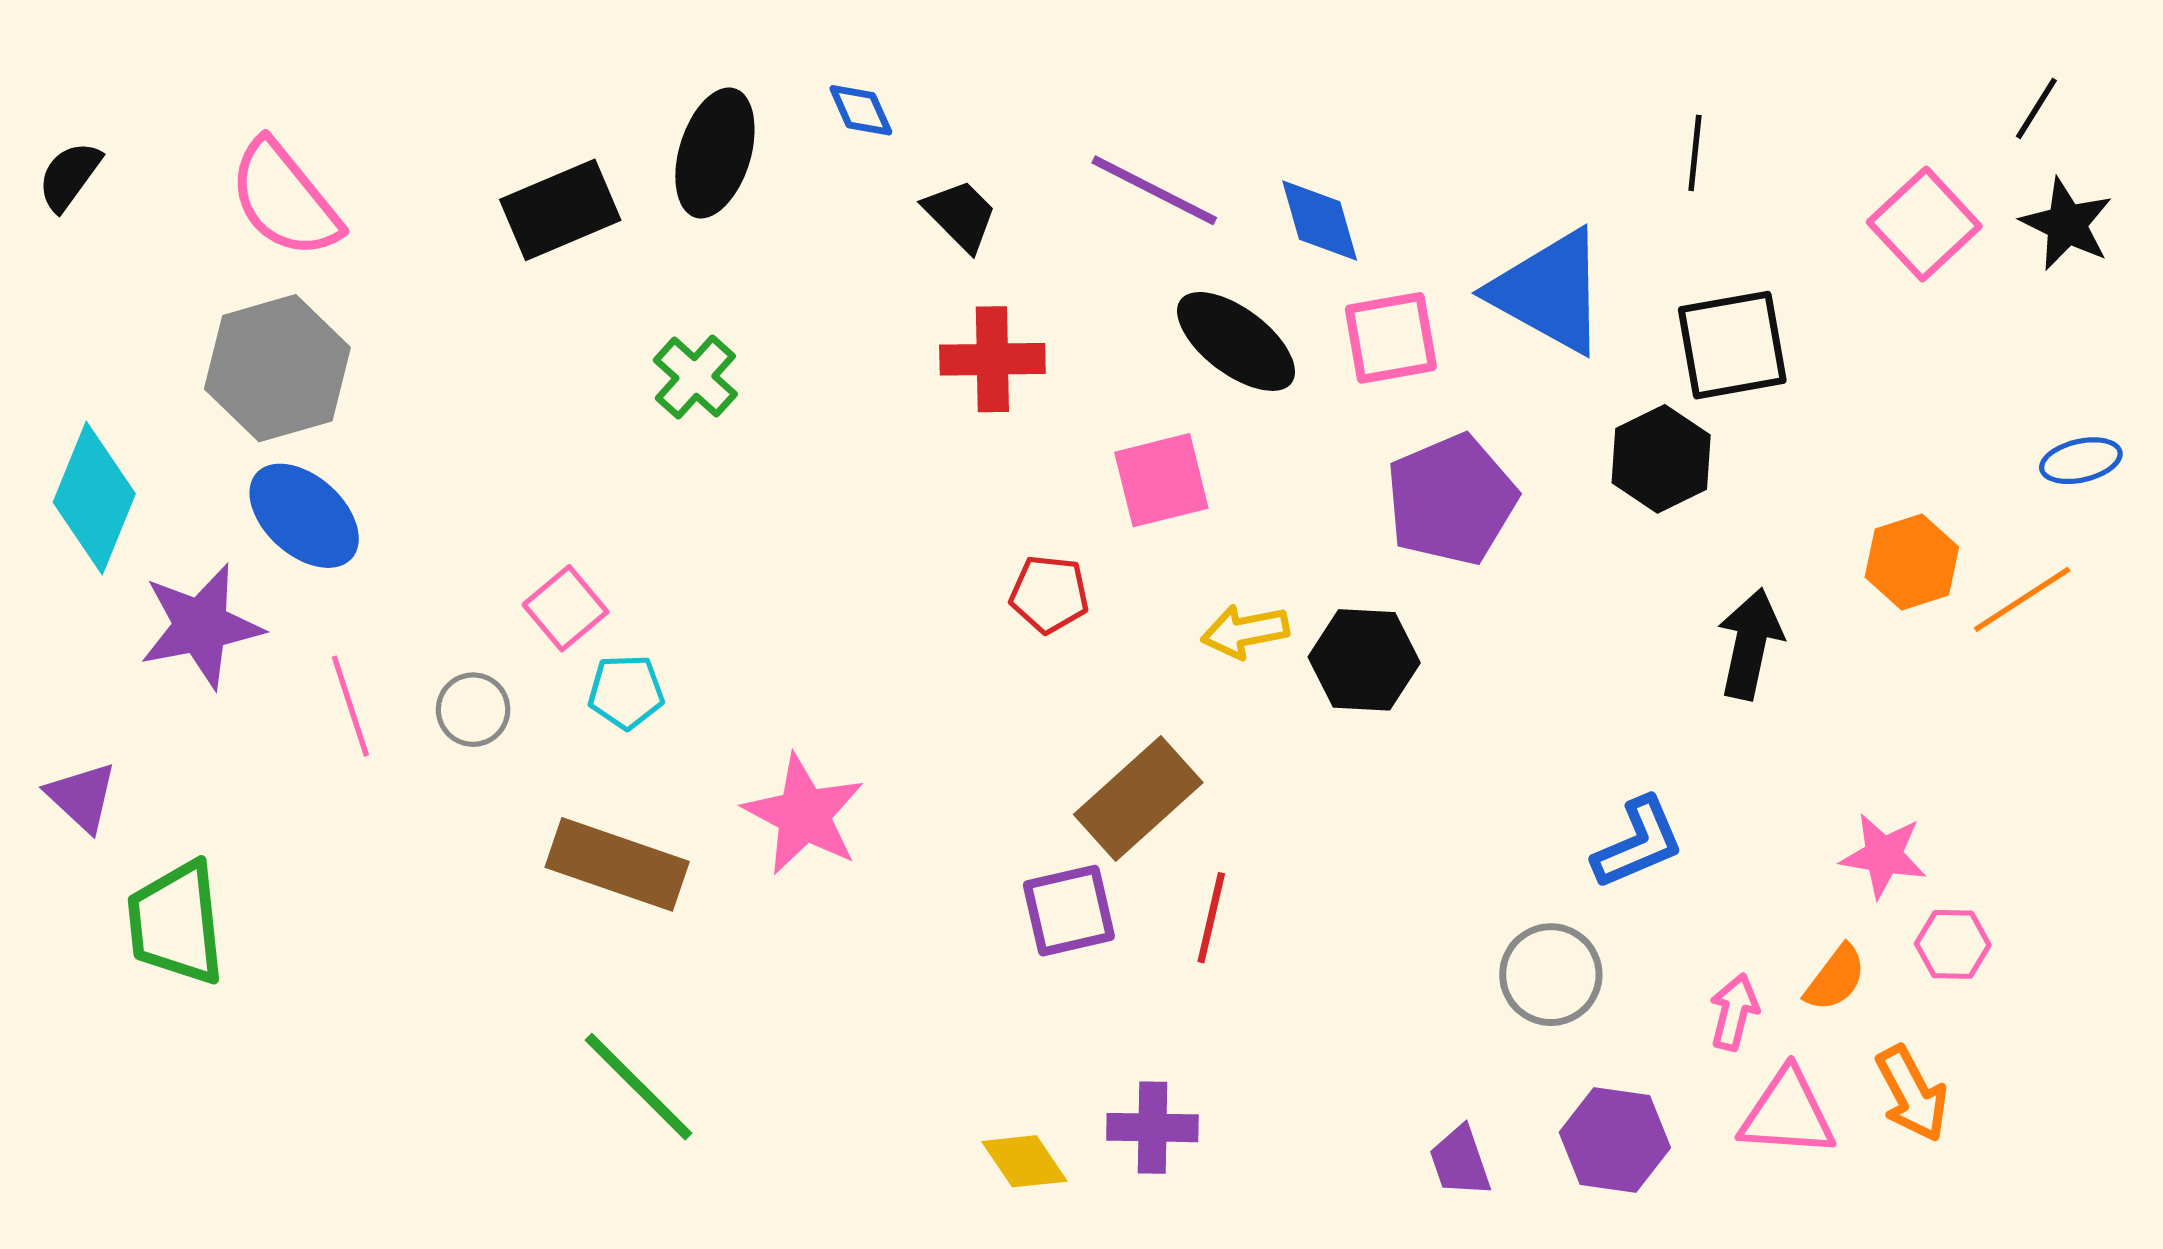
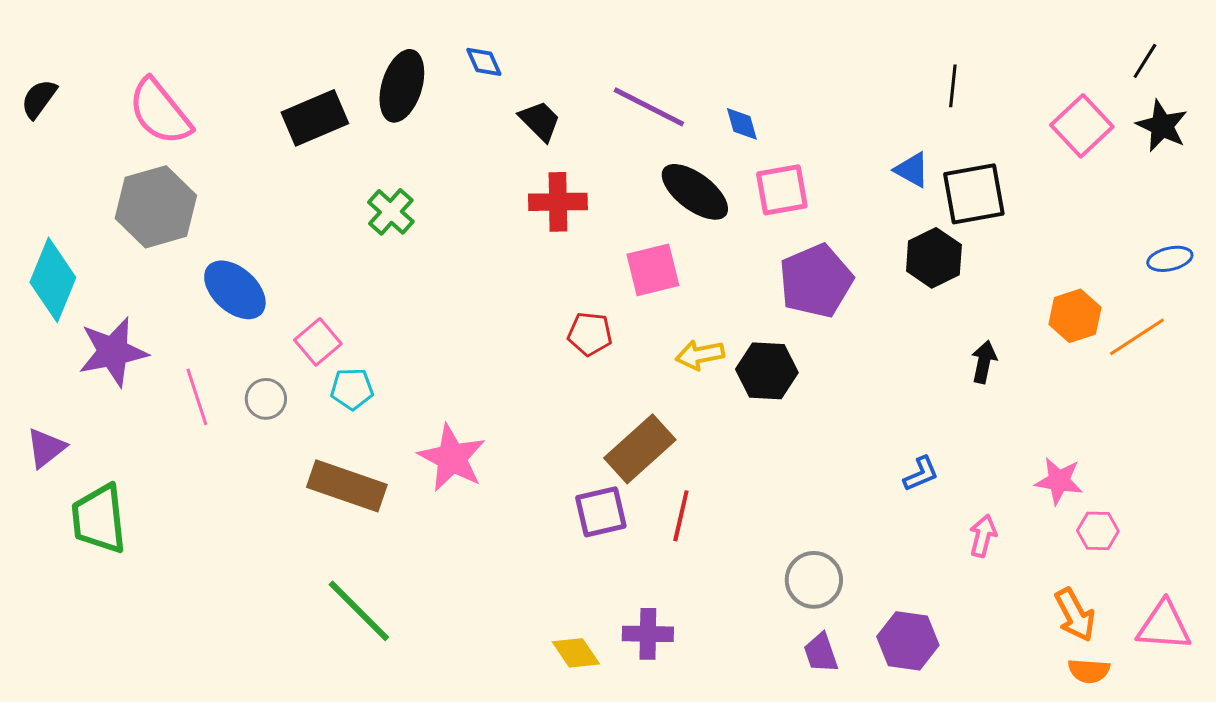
blue diamond: (1320, 221) -> (742, 124), size x0.7
blue triangle: (1549, 292) -> (912, 170), moved, size x0.5
blue ellipse: (304, 516) -> (235, 290), moved
black arrow: (1750, 644) -> (984, 362), size x0.7
purple triangle: (82, 797) -> (46, 448), turned 39
blue L-shape: (1638, 843) -> (921, 474), size x0.7
gray circle: (1551, 975) -> (814, 580), moved
orange semicircle: (1835, 978) -> (1089, 671), moved, turned 57
pink arrow: (1734, 1012) -> (983, 536), moved
pink triangle: (1787, 1113) -> (1164, 626), moved

